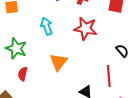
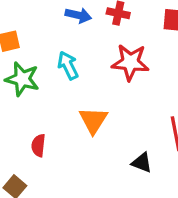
green star: (16, 48) -> (22, 79), moved

